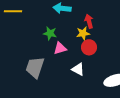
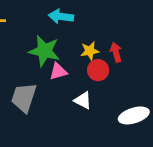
red arrow: (89, 21) -> (116, 52), moved
green star: (50, 33) -> (44, 51), size x1.6

